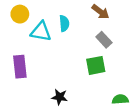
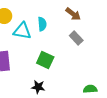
green square: (96, 65) -> (45, 60), moved, turned 36

